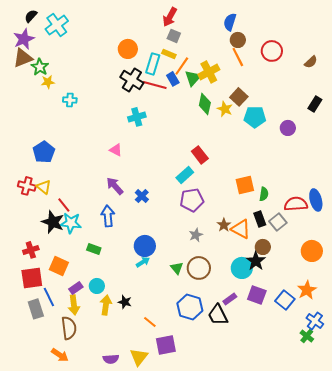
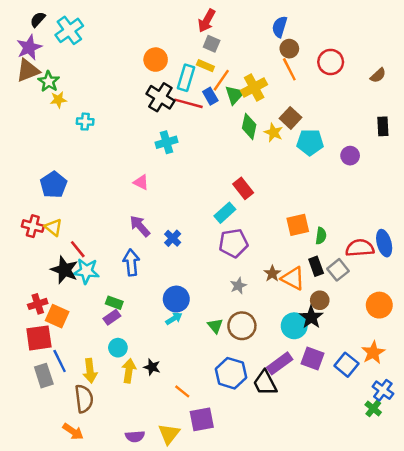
black rectangle: (315, 104) -> (383, 126), turned -35
orange square: (59, 266) -> (57, 316), moved
purple rectangle: (76, 288) -> (112, 317), moved
purple rectangle: (230, 299) -> (280, 363), size x1.5

